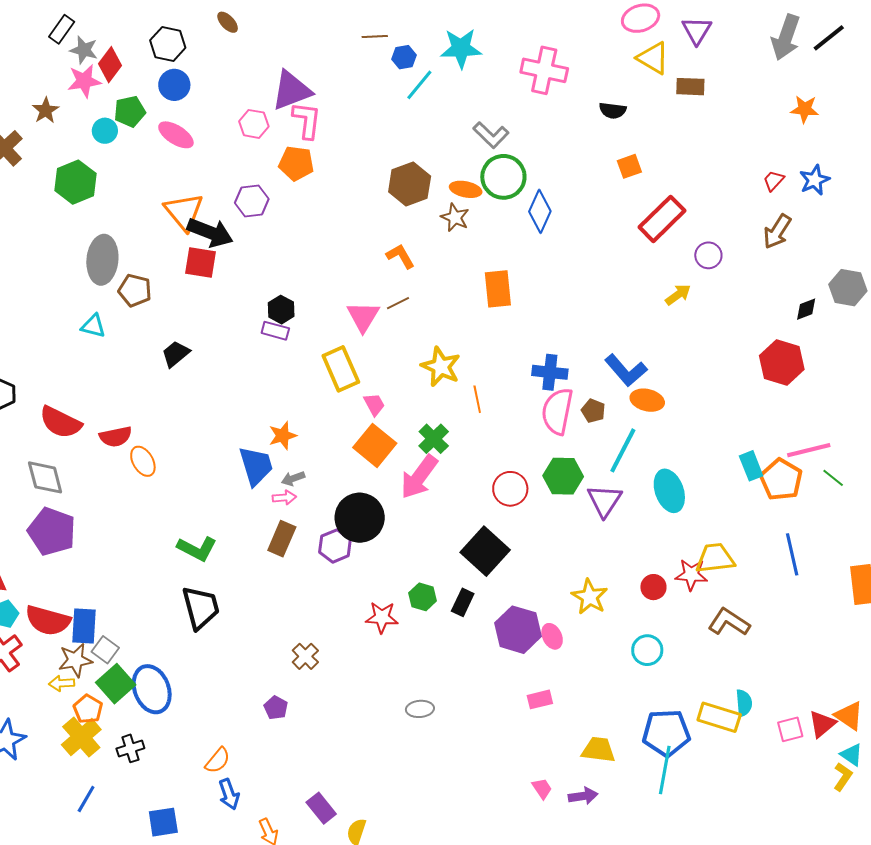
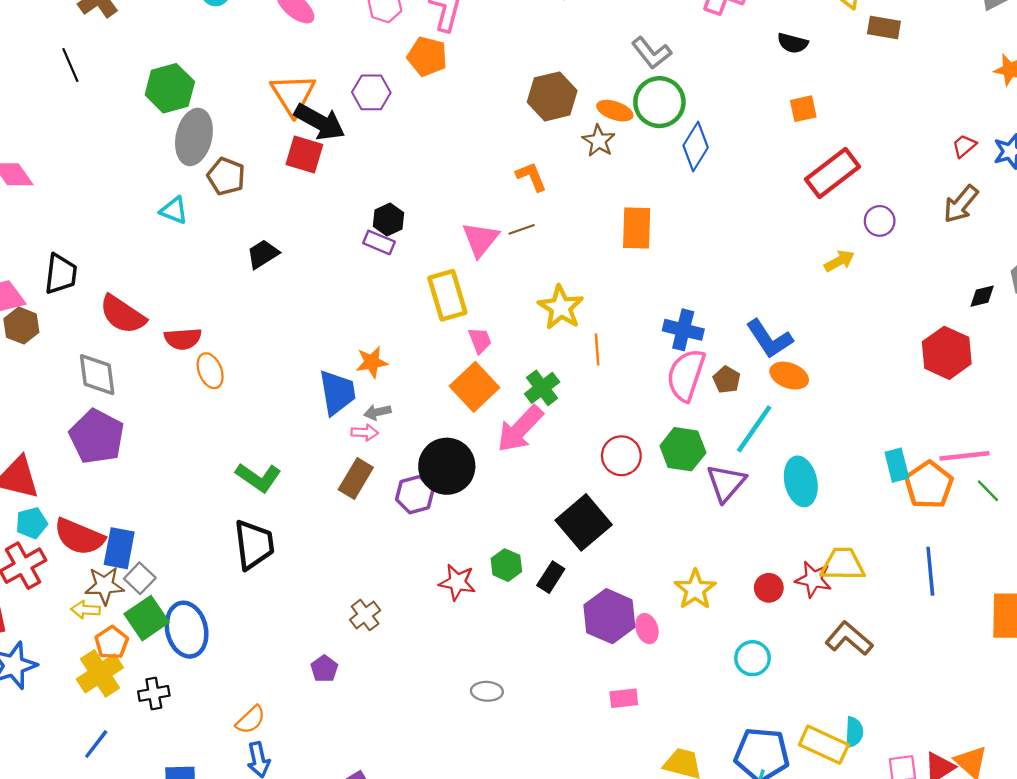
green hexagon: (75, 182) -> (170, 88), moved

